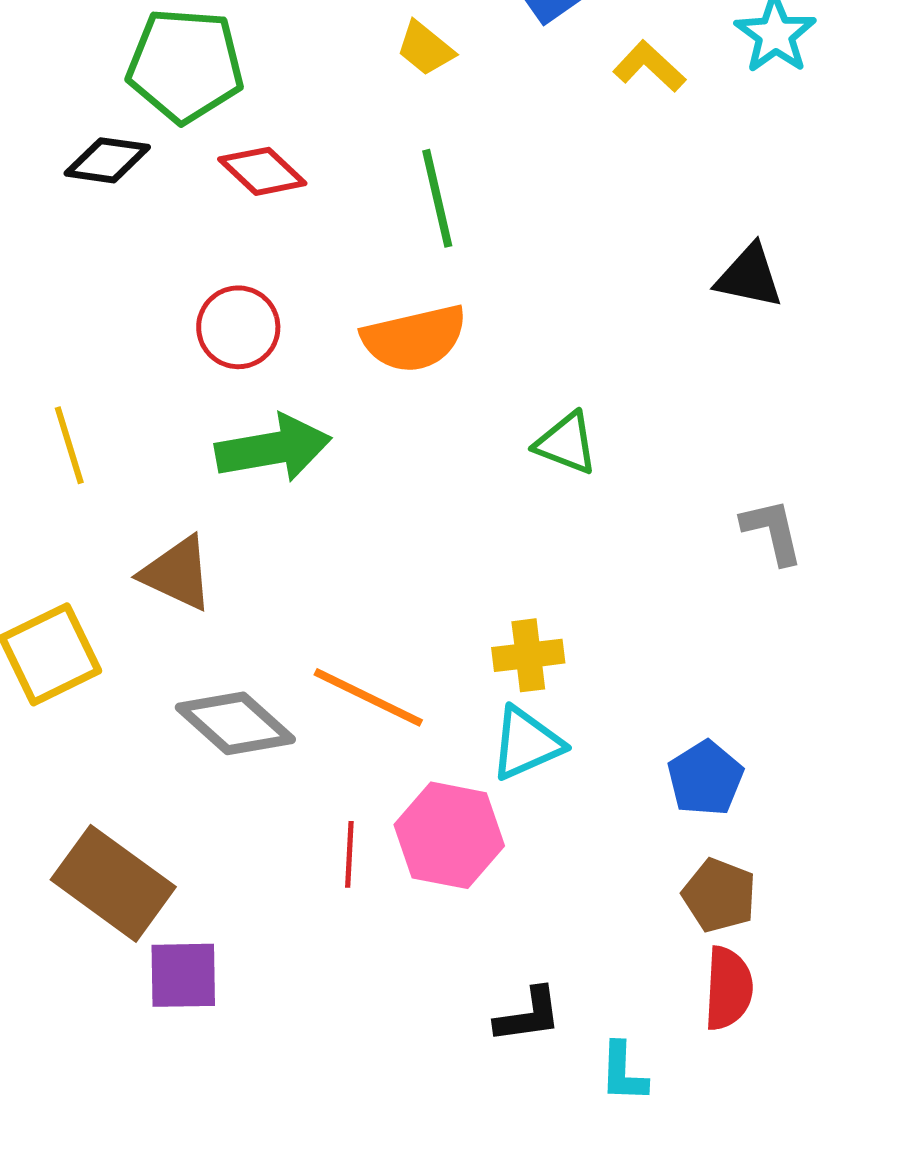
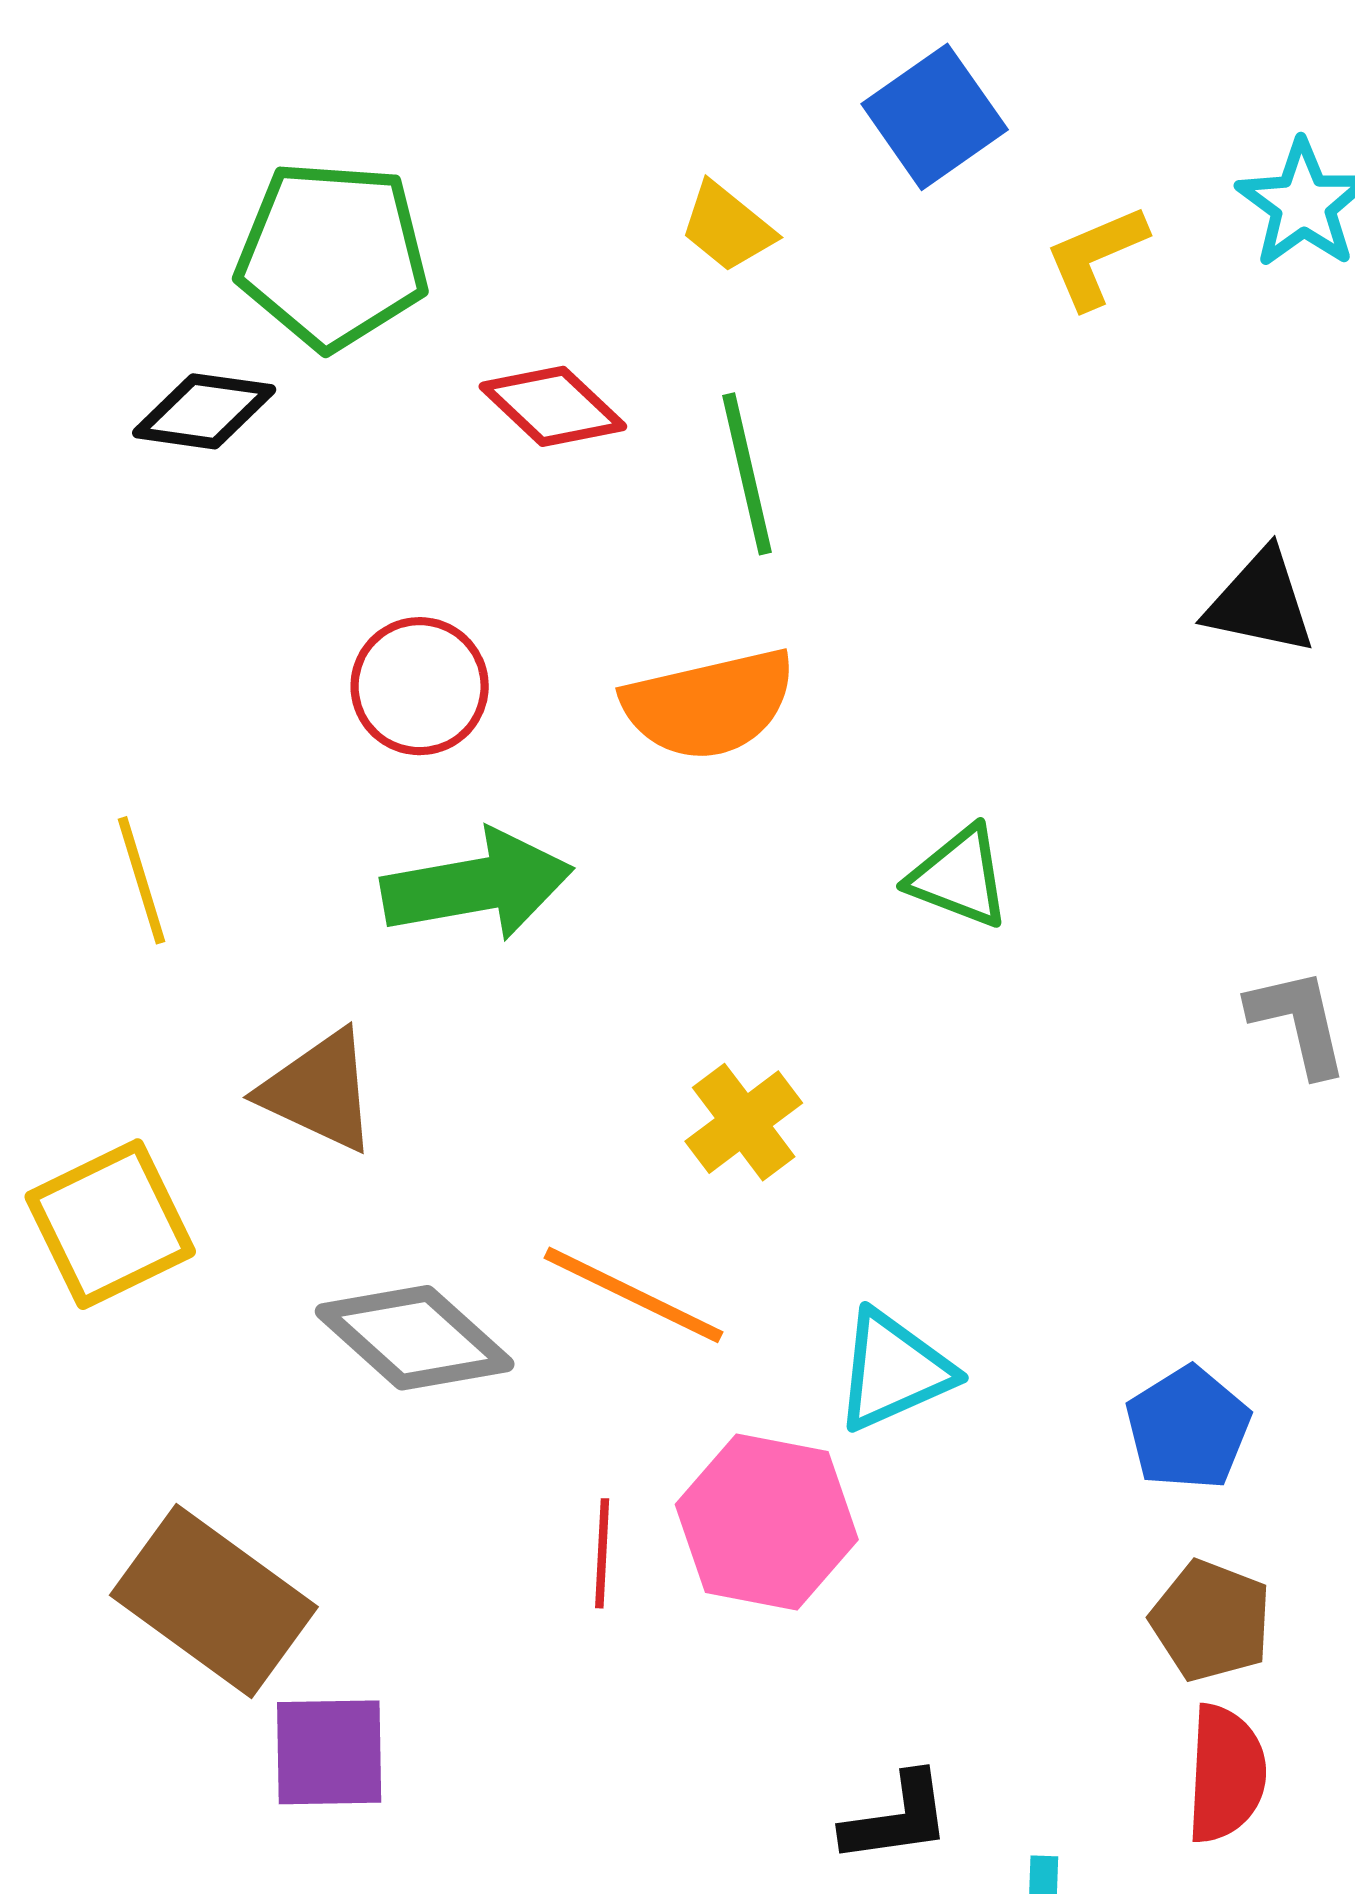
yellow L-shape: (649, 66) -> (1096, 257), turned -66
red diamond: (262, 171) -> (553, 406), moved
yellow cross: (528, 655) -> (744, 1122), moved, turned -30

